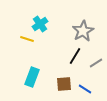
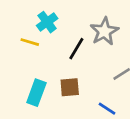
black line: (75, 56) -> (76, 49), moved
brown square: (64, 84) -> (70, 87), moved

